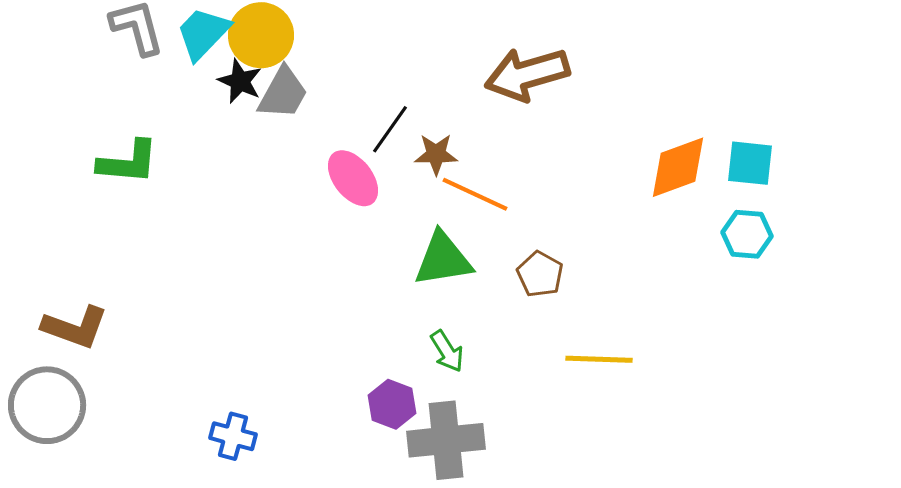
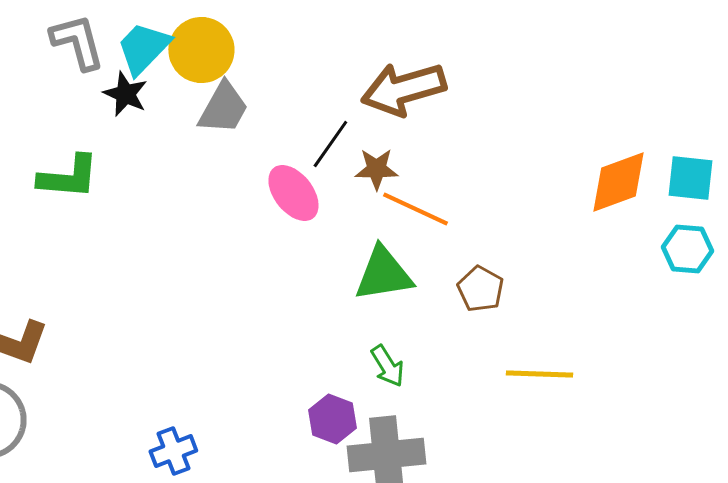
brown arrow: (527, 74) -> (403, 89), moved
black star: (240, 81) -> (125, 94), moved
blue cross: (233, 436) -> (173, 451), turned -36

